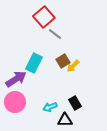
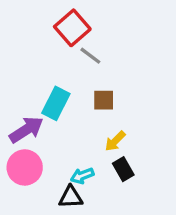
brown square: (63, 61) -> (104, 100), turned 32
yellow arrow: (73, 66) -> (115, 141), moved
black triangle: (65, 120) -> (71, 197), moved

